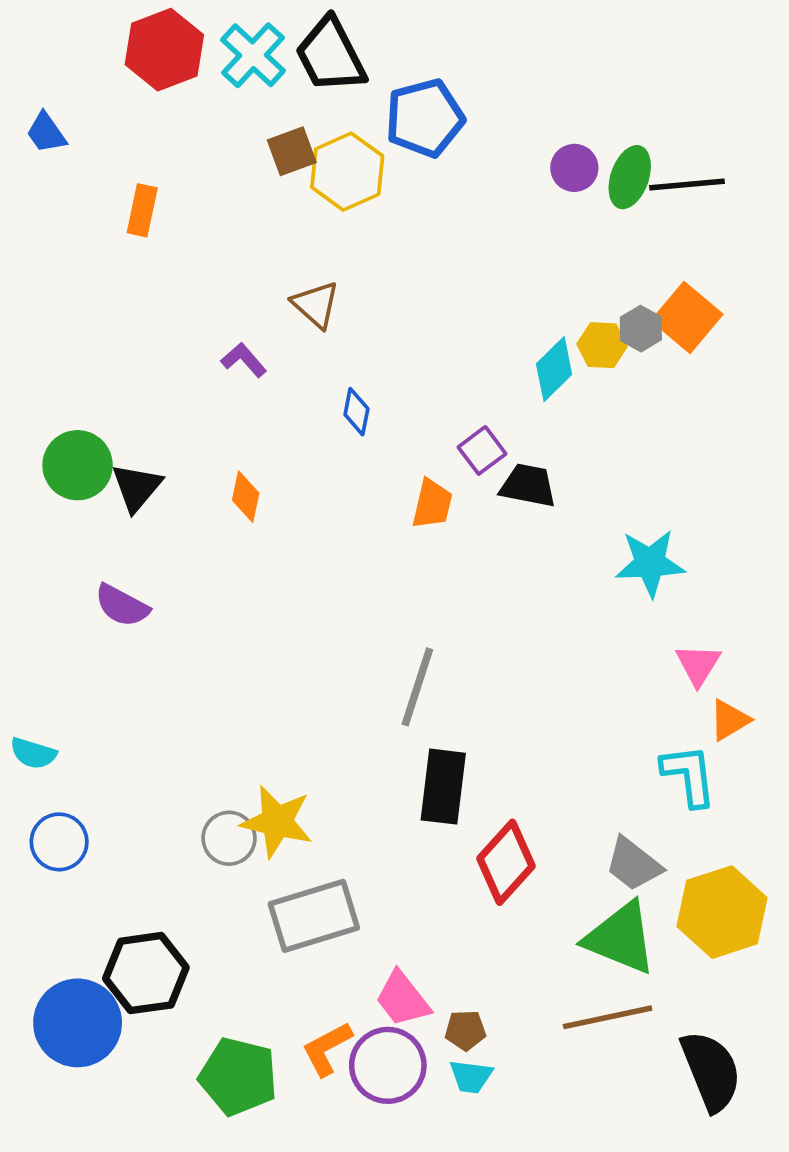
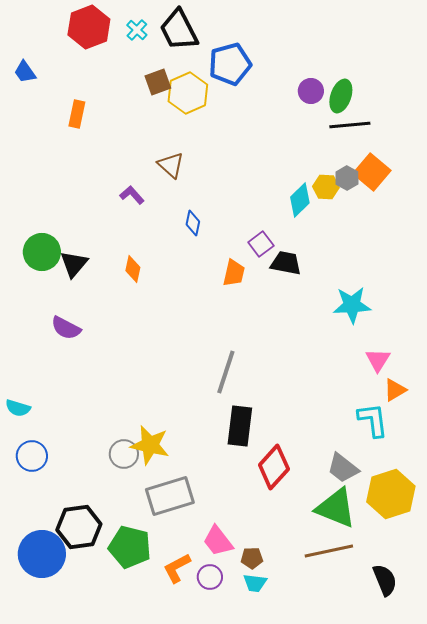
cyan cross: (253, 55) -> (137, 30), size x0.6
black line: (687, 184) -> (350, 125), moved
purple circle: (388, 1065) -> (210, 577), size x0.6
black semicircle: (711, 1071) -> (385, 580), size x0.7
green pentagon: (238, 1076) -> (130, 547), moved

